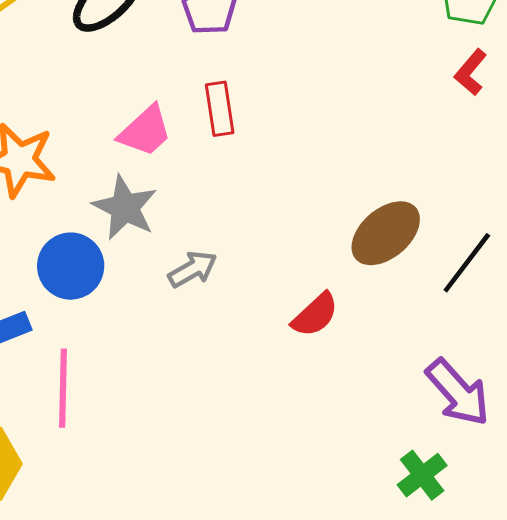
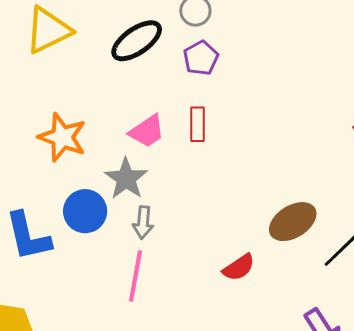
gray arrow: (193, 269) -> (143, 222), moved, turned 116
pink line: (63, 388) -> (135, 276), moved

